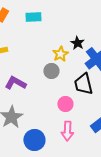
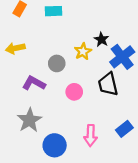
gray circle: (51, 71) -> (57, 63), moved
pink circle: (65, 104) -> (74, 92), moved

